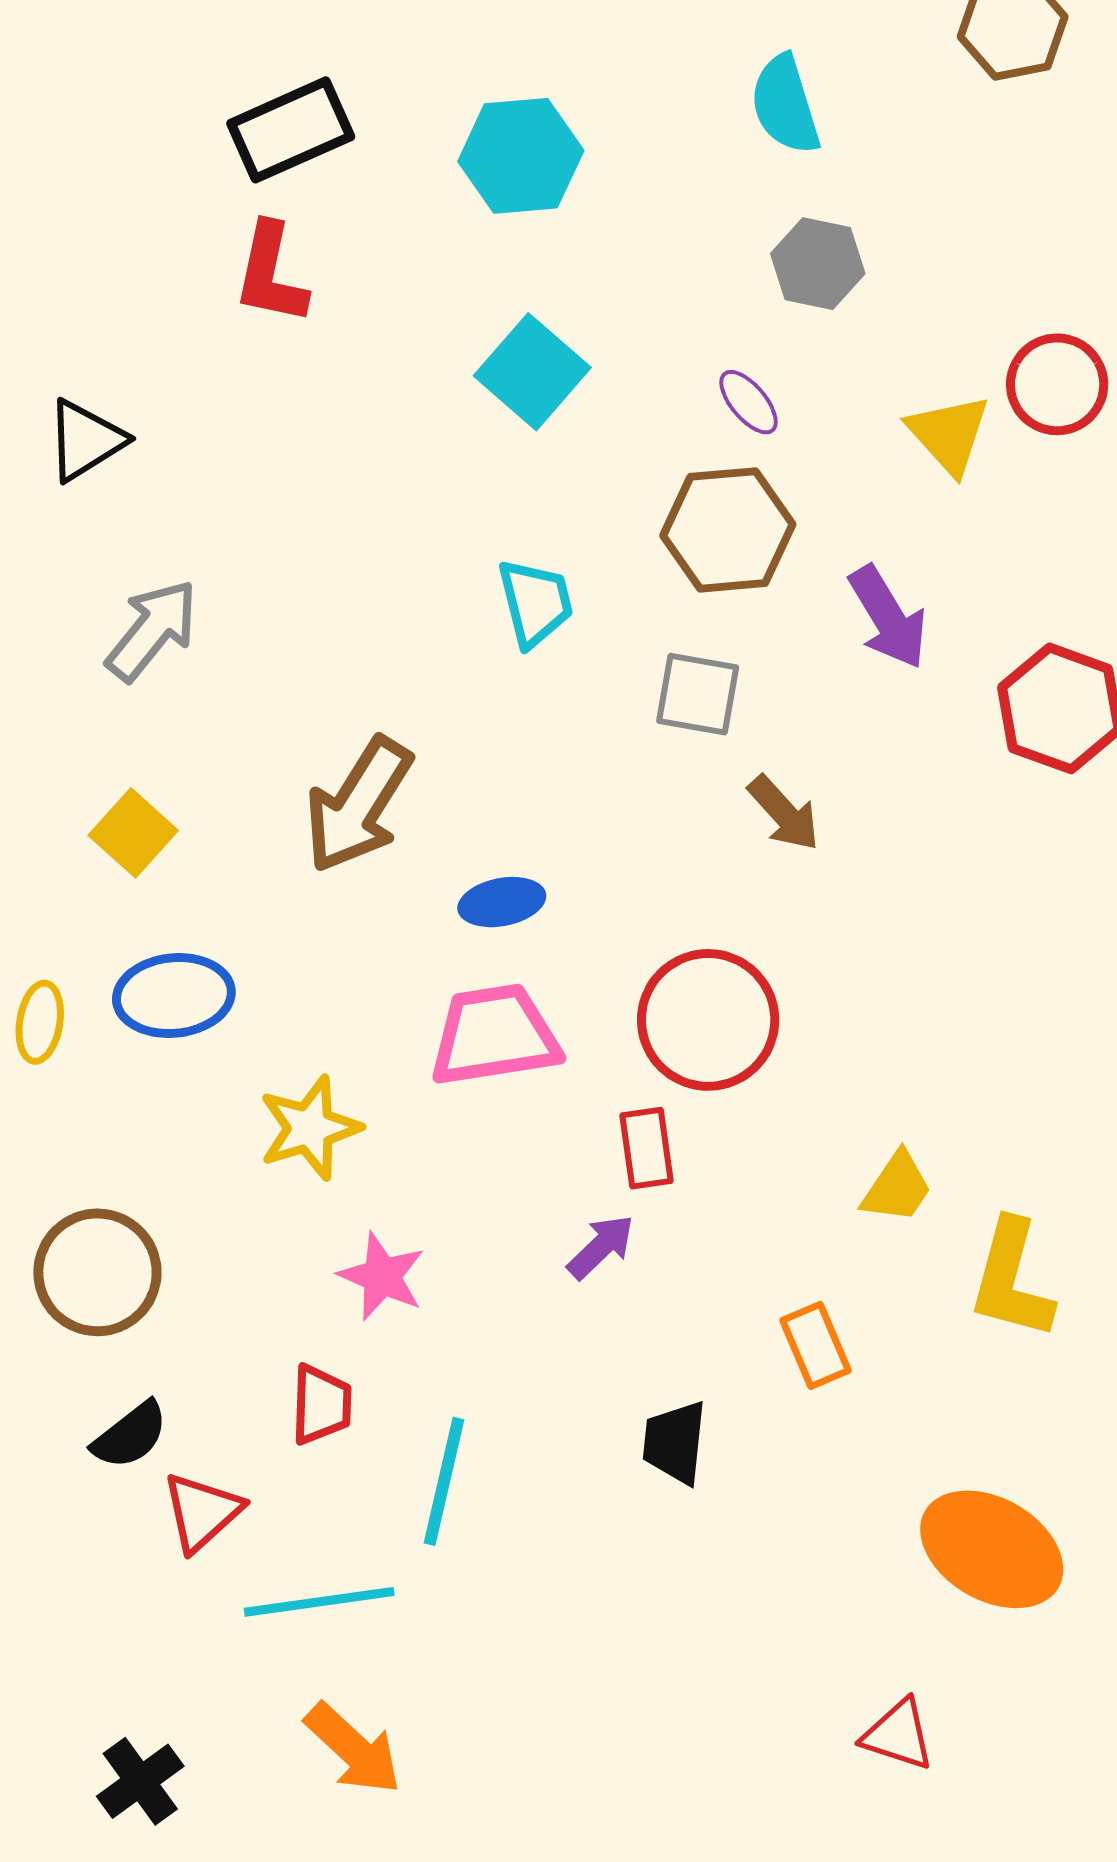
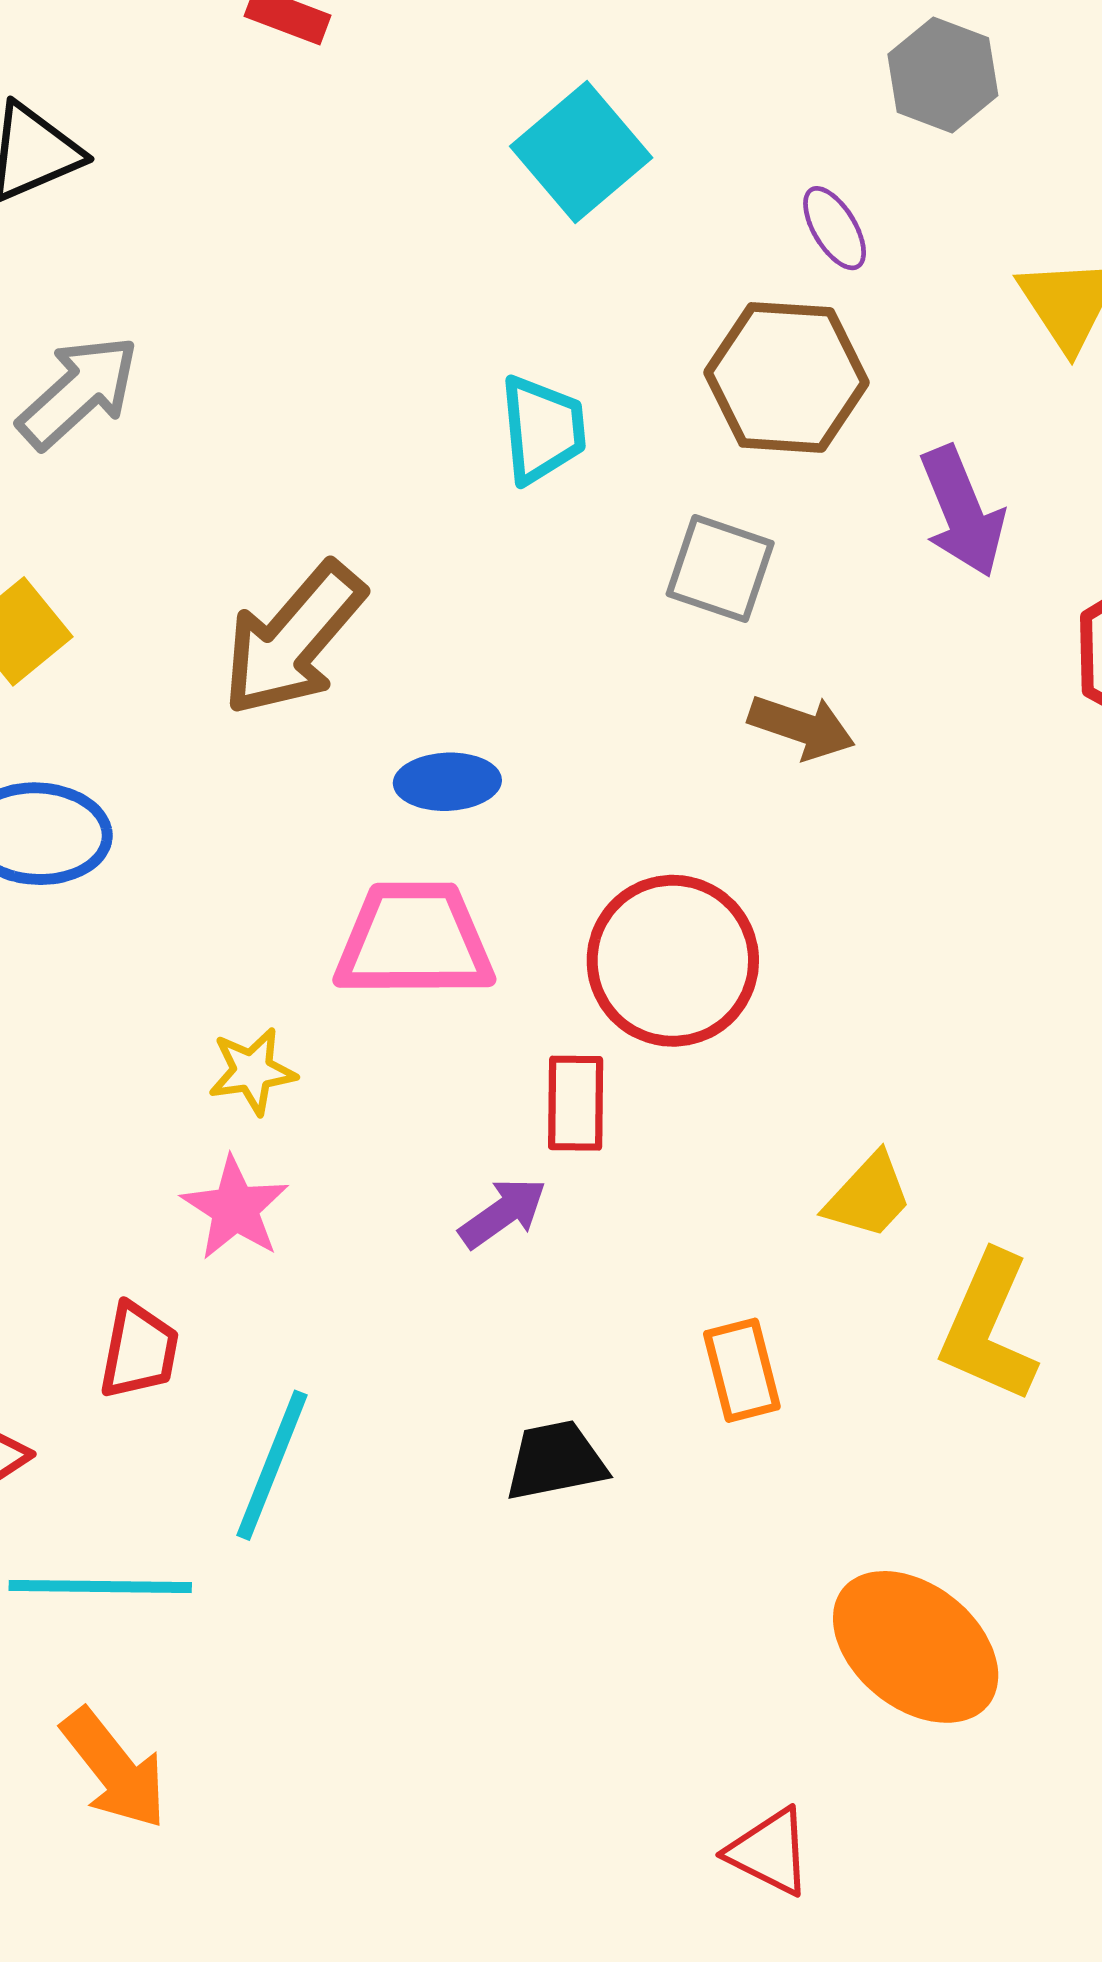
brown arrow: (784, 813) -> (802, 727), turned -38
yellow star: (310, 1128) -> (252, 1071), moved, size x0.7
black trapezoid: (675, 1442) -> (556, 1461), turned 64

